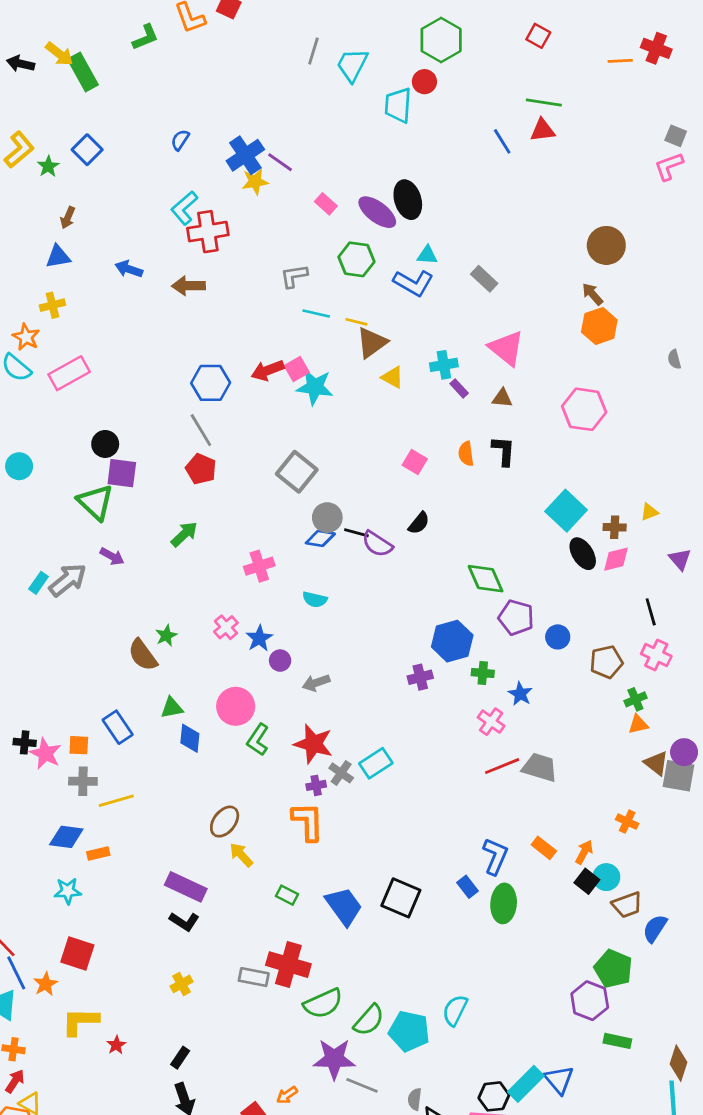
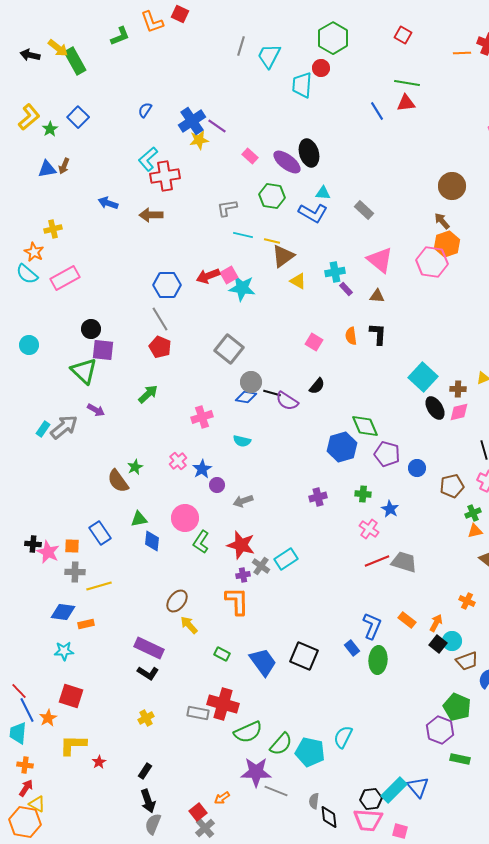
blue triangle: (58, 257) -> (47, 169), moved
pink hexagon: (584, 409) -> (432, 262), moved
blue hexagon: (452, 641) -> (342, 447), moved

